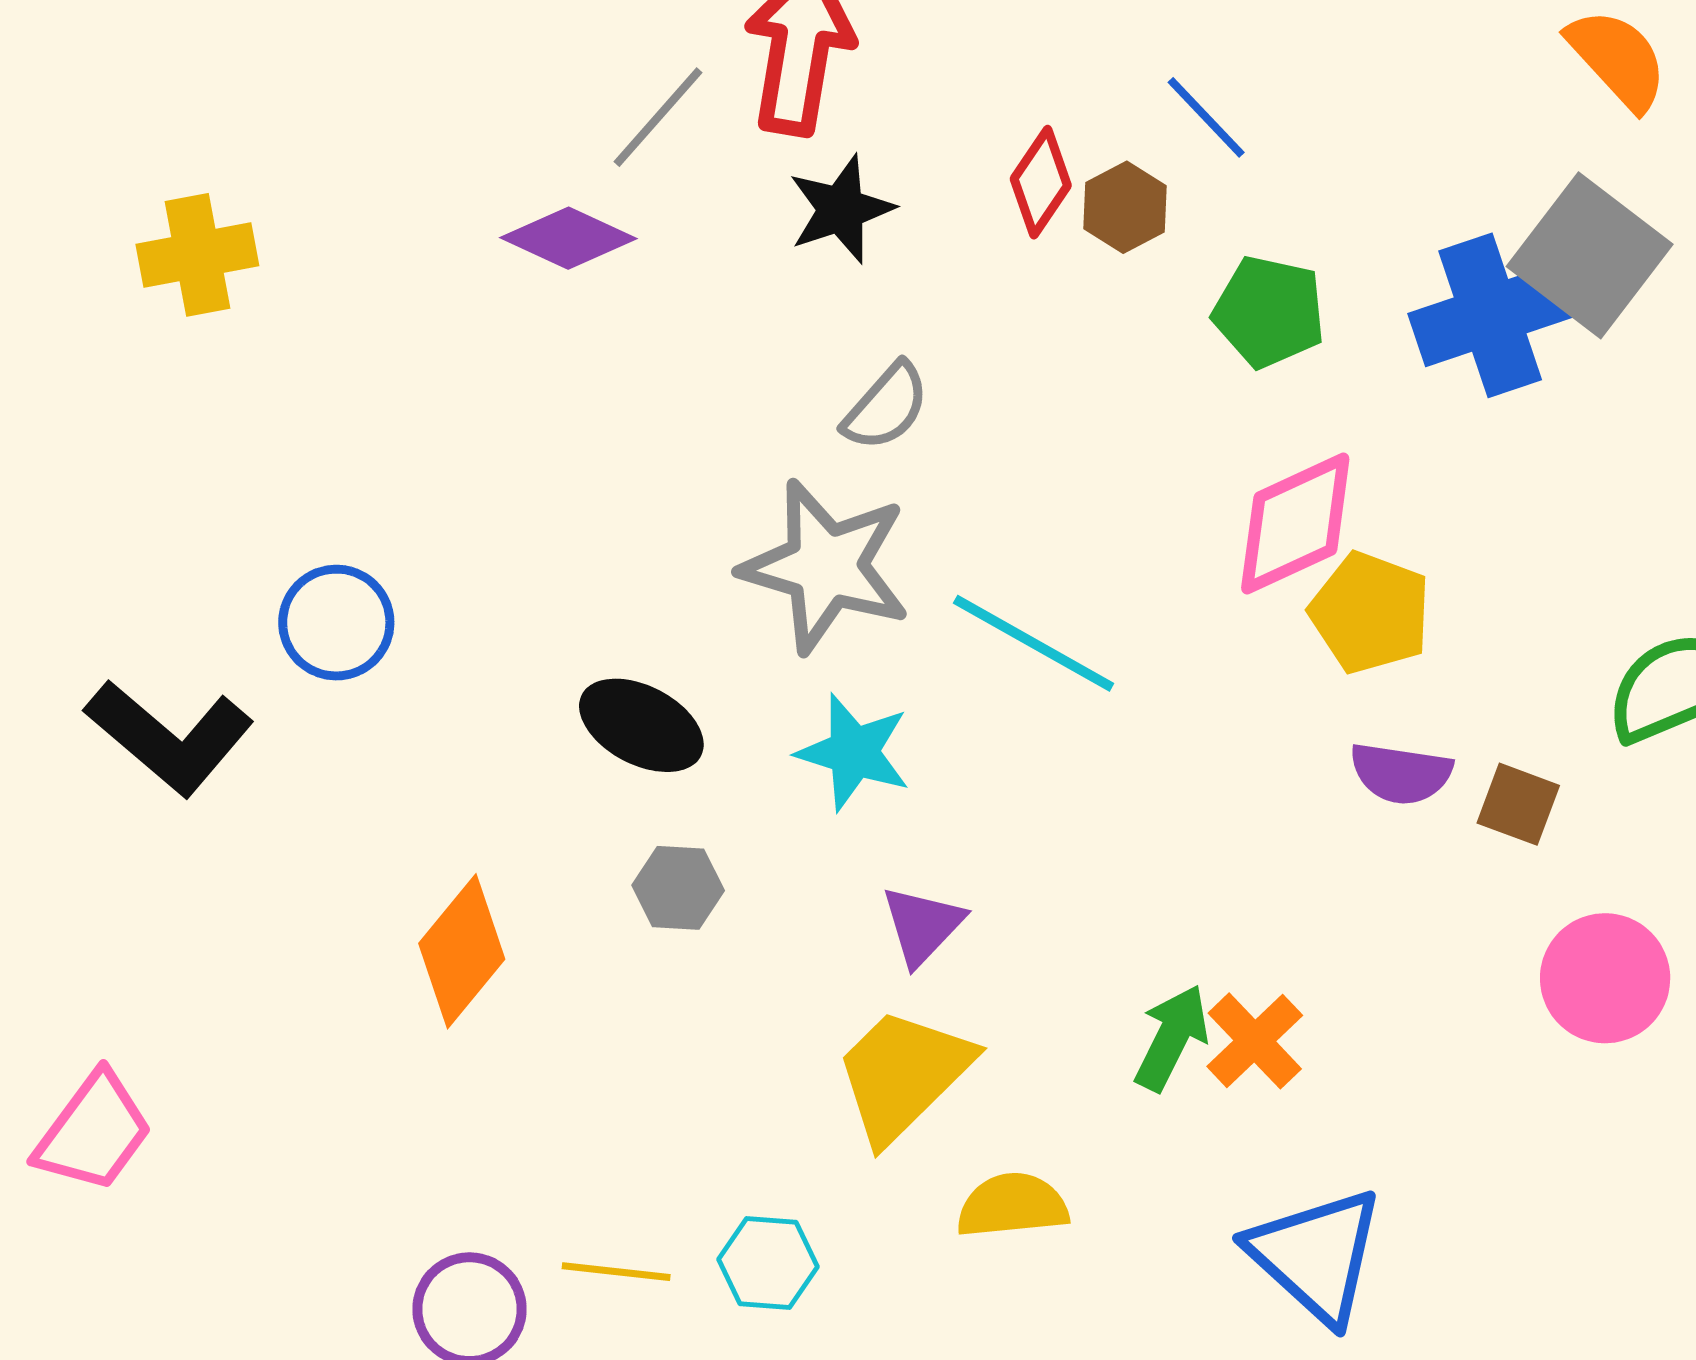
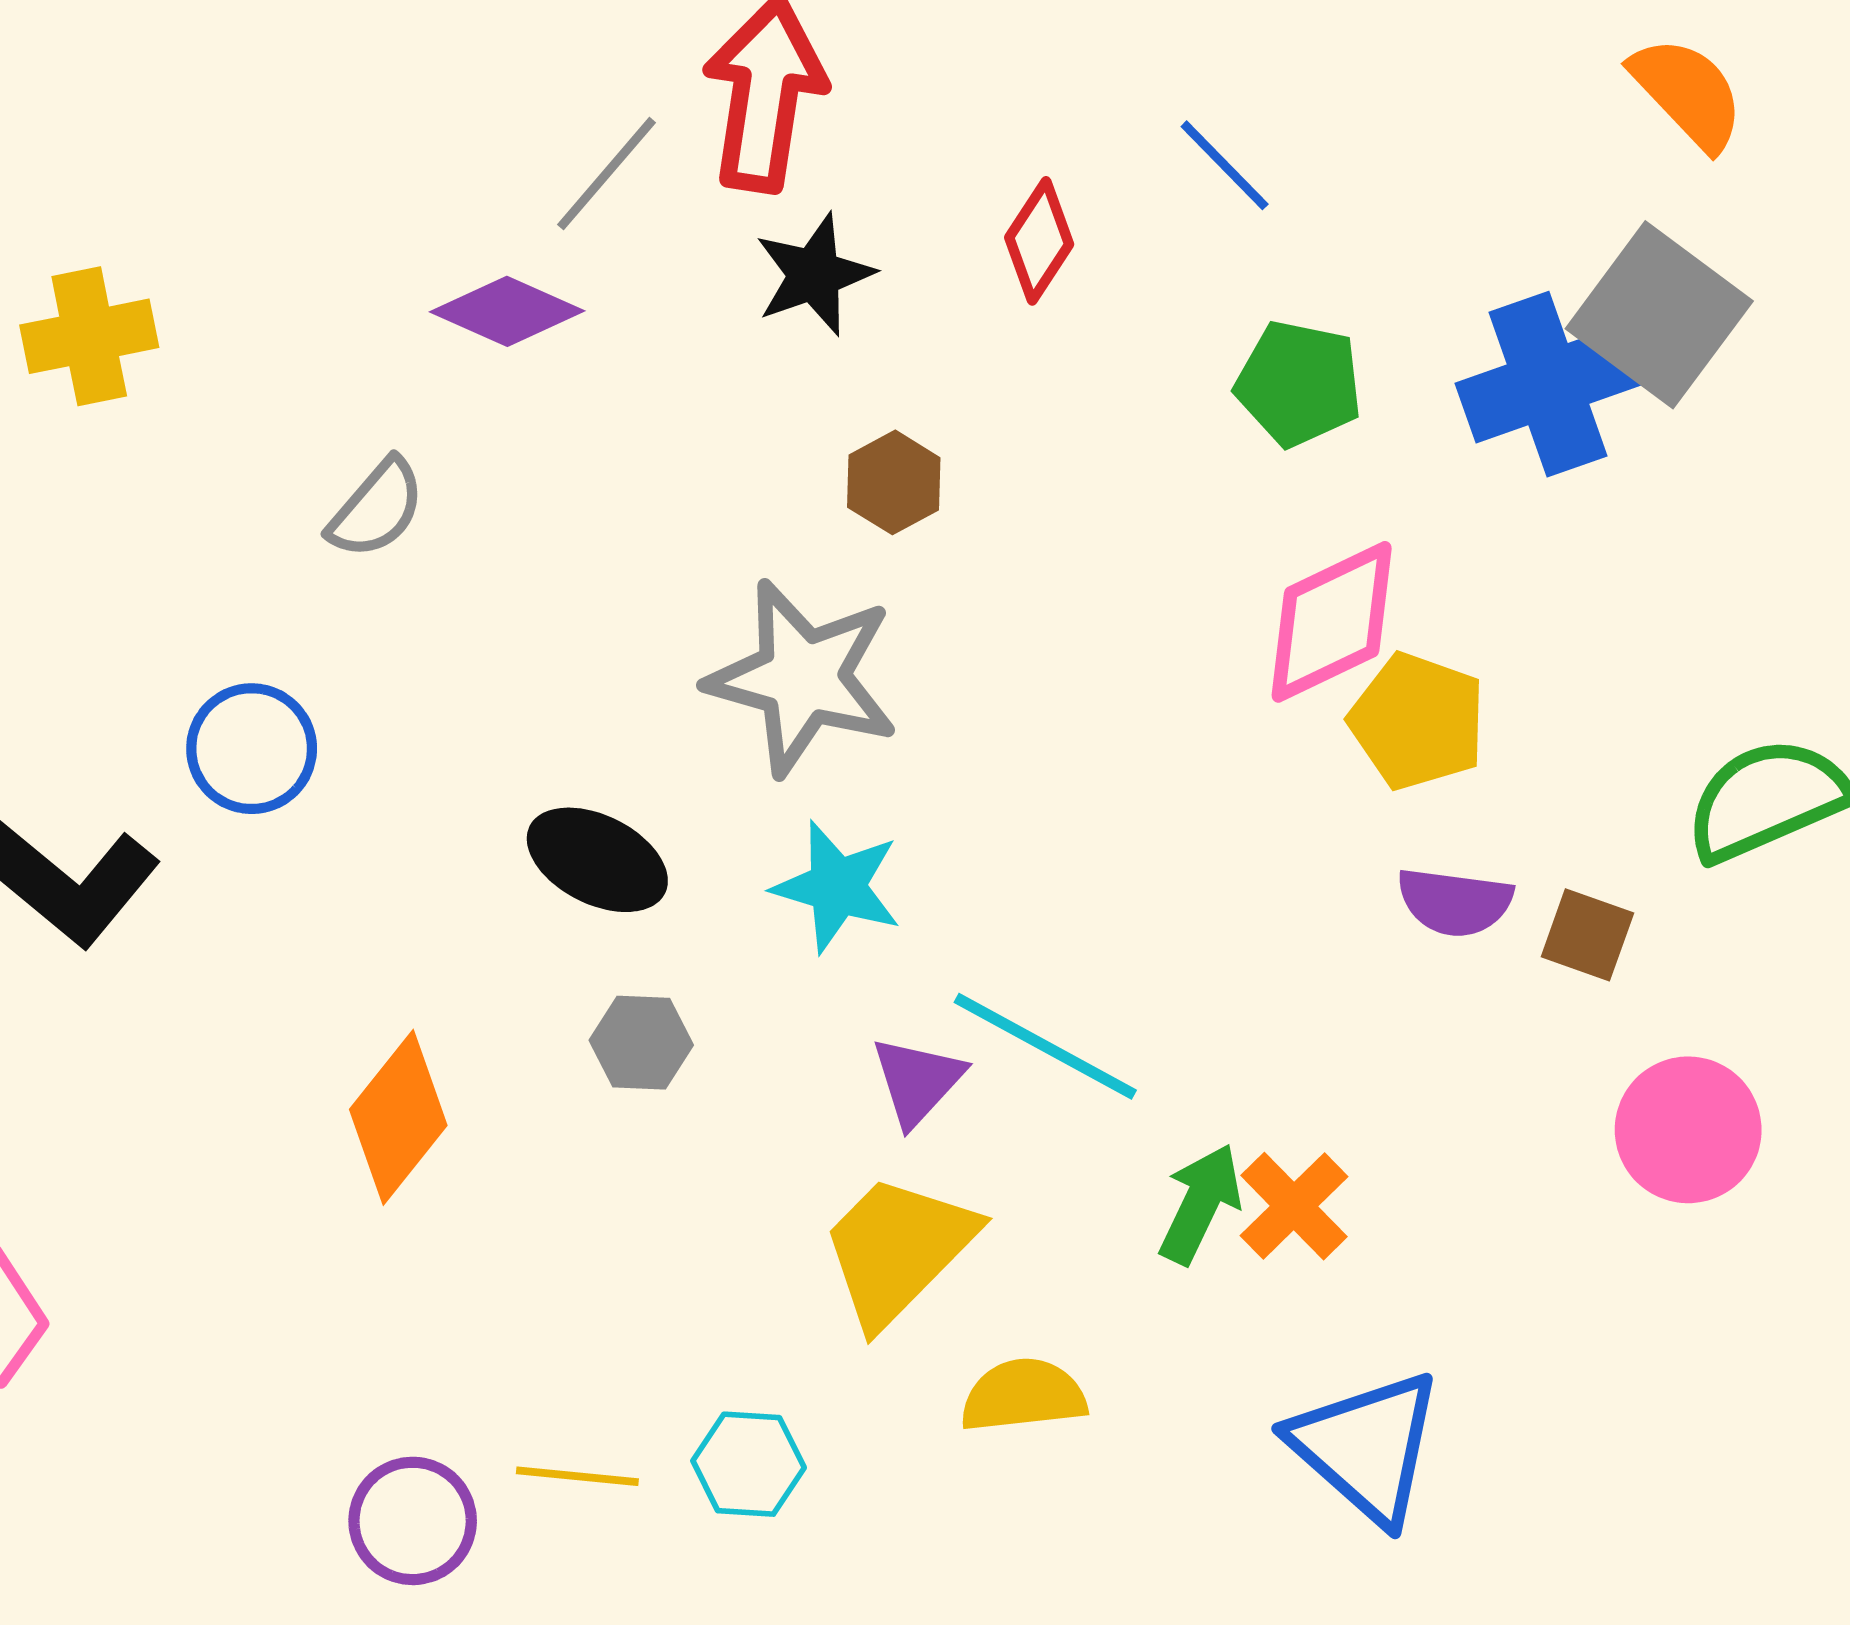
brown hexagon: (1125, 207) -> (894, 482), moved
gray semicircle: (886, 407) -> (377, 509), moved
cyan line: (1034, 643) -> (1045, 1046), moved

